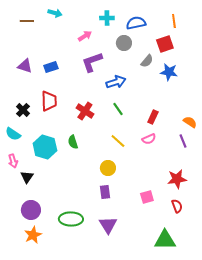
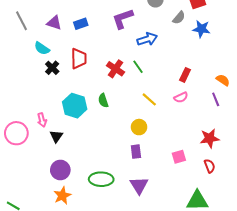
green line: (118, 109) -> (138, 67), moved
cyan semicircle: (13, 134) -> (42, 48), moved

